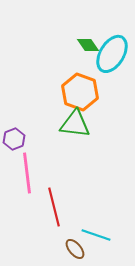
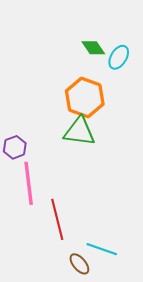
cyan ellipse: (112, 54) -> (119, 57), size x0.6

